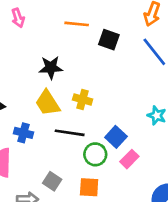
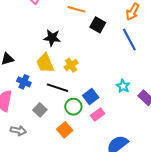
yellow cross: (83, 100) -> (71, 65), turned 32
gray square: (52, 181) -> (40, 110), moved
orange square: (89, 187) -> (65, 130), turned 35

